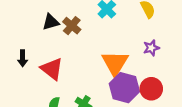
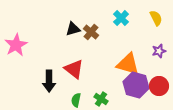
black arrow: (23, 58) -> (49, 81), moved, size x1.5
orange triangle: (115, 63) -> (128, 64), turned -45

